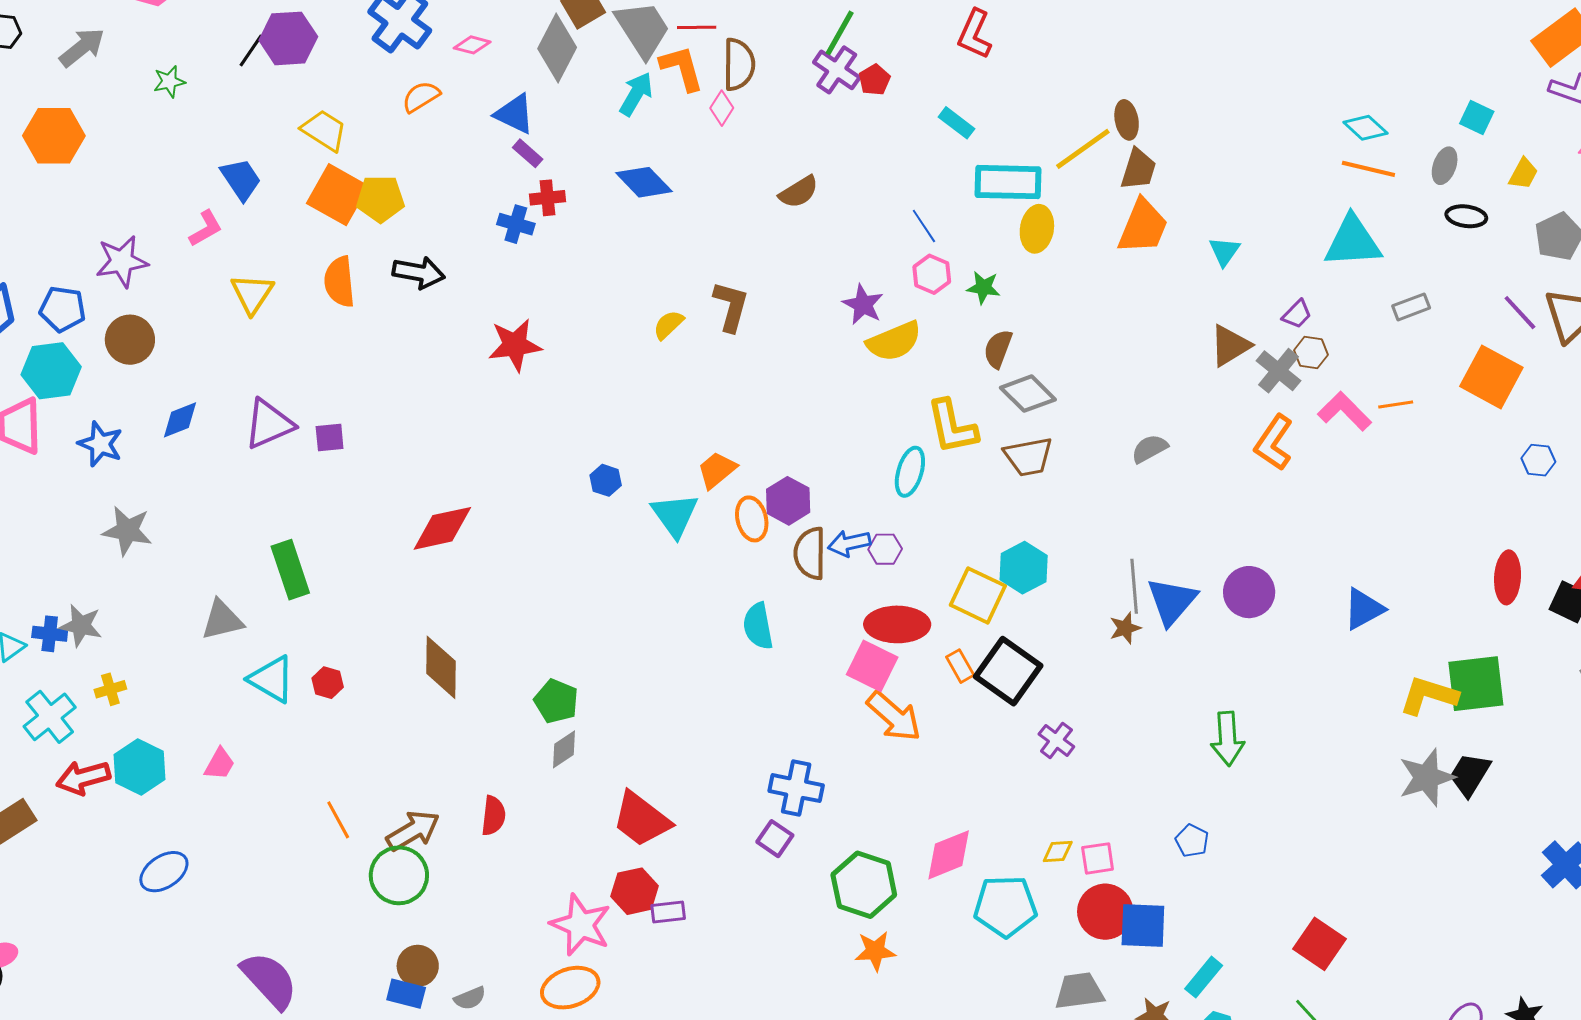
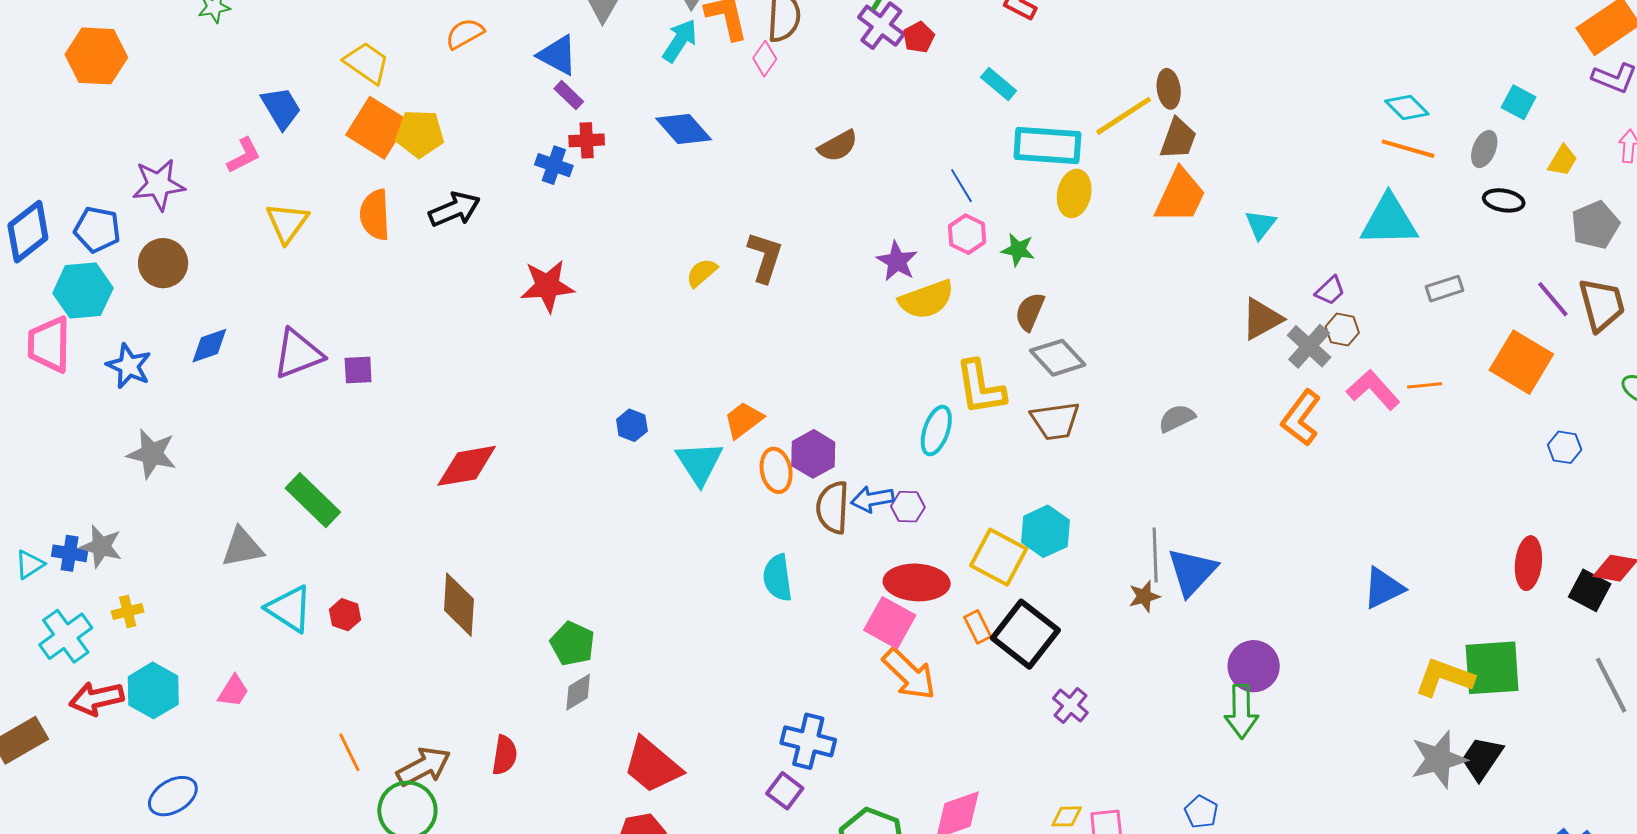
black arrow: (419, 273) -> (455, 209), turned -36
green rectangle: (290, 570) -> (313, 500), turned -30
purple circle: (1249, 592) -> (1254, 666), moved

